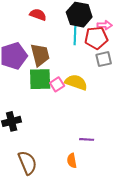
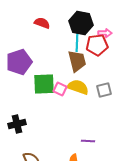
brown trapezoid: (40, 55) -> (77, 61), moved
gray square: (104, 59) -> (104, 90), moved
pink square: (57, 84) -> (60, 89), turned -32

